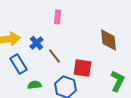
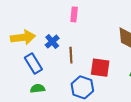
brown line: (55, 56) -> (71, 55), turned 35
green semicircle: (35, 85) -> (38, 88), moved

